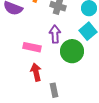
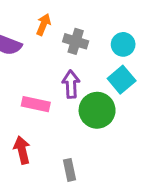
red arrow: (36, 72) -> (22, 150), moved

